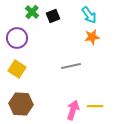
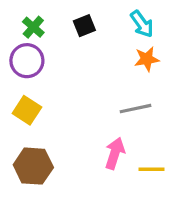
green cross: (32, 12) -> (33, 27), moved
gray line: (71, 66) -> (136, 109), moved
pink arrow: (73, 110) -> (115, 153), moved

